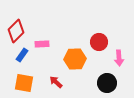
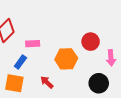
blue rectangle: (22, 55) -> (20, 62), moved

